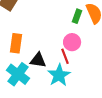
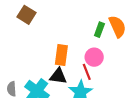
orange rectangle: (16, 43) -> (61, 55), moved

